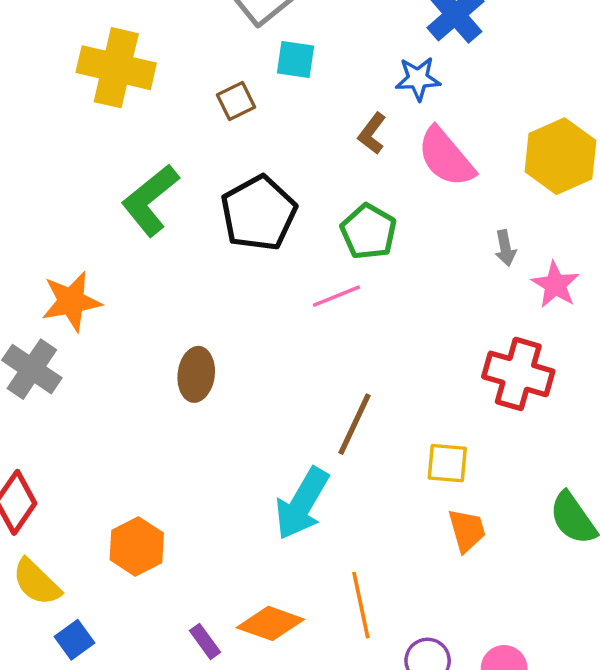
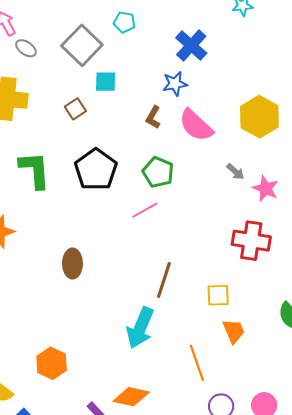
green L-shape: (150, 200) -> (35, 170), turned 132
gray arrow: (505, 248) -> (235, 172), turned -30
orange line: (361, 605) -> (197, 363), moved

